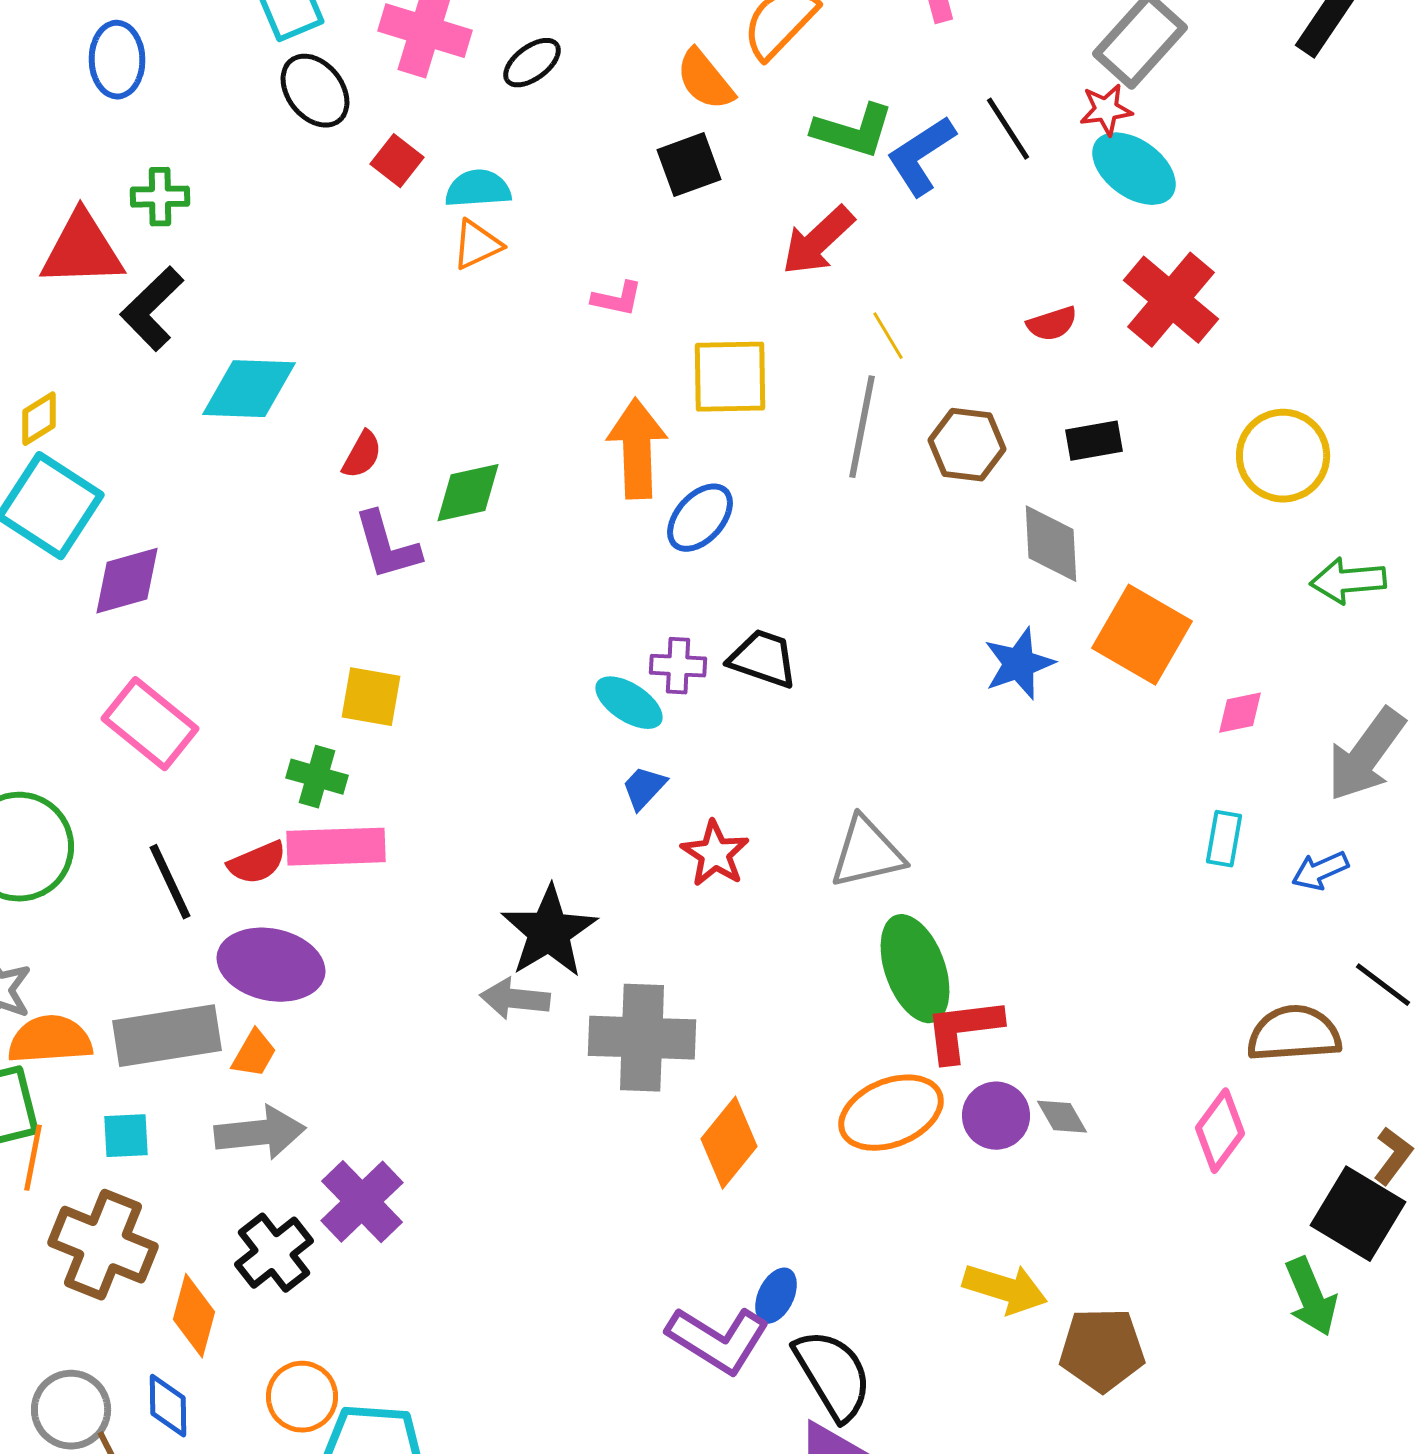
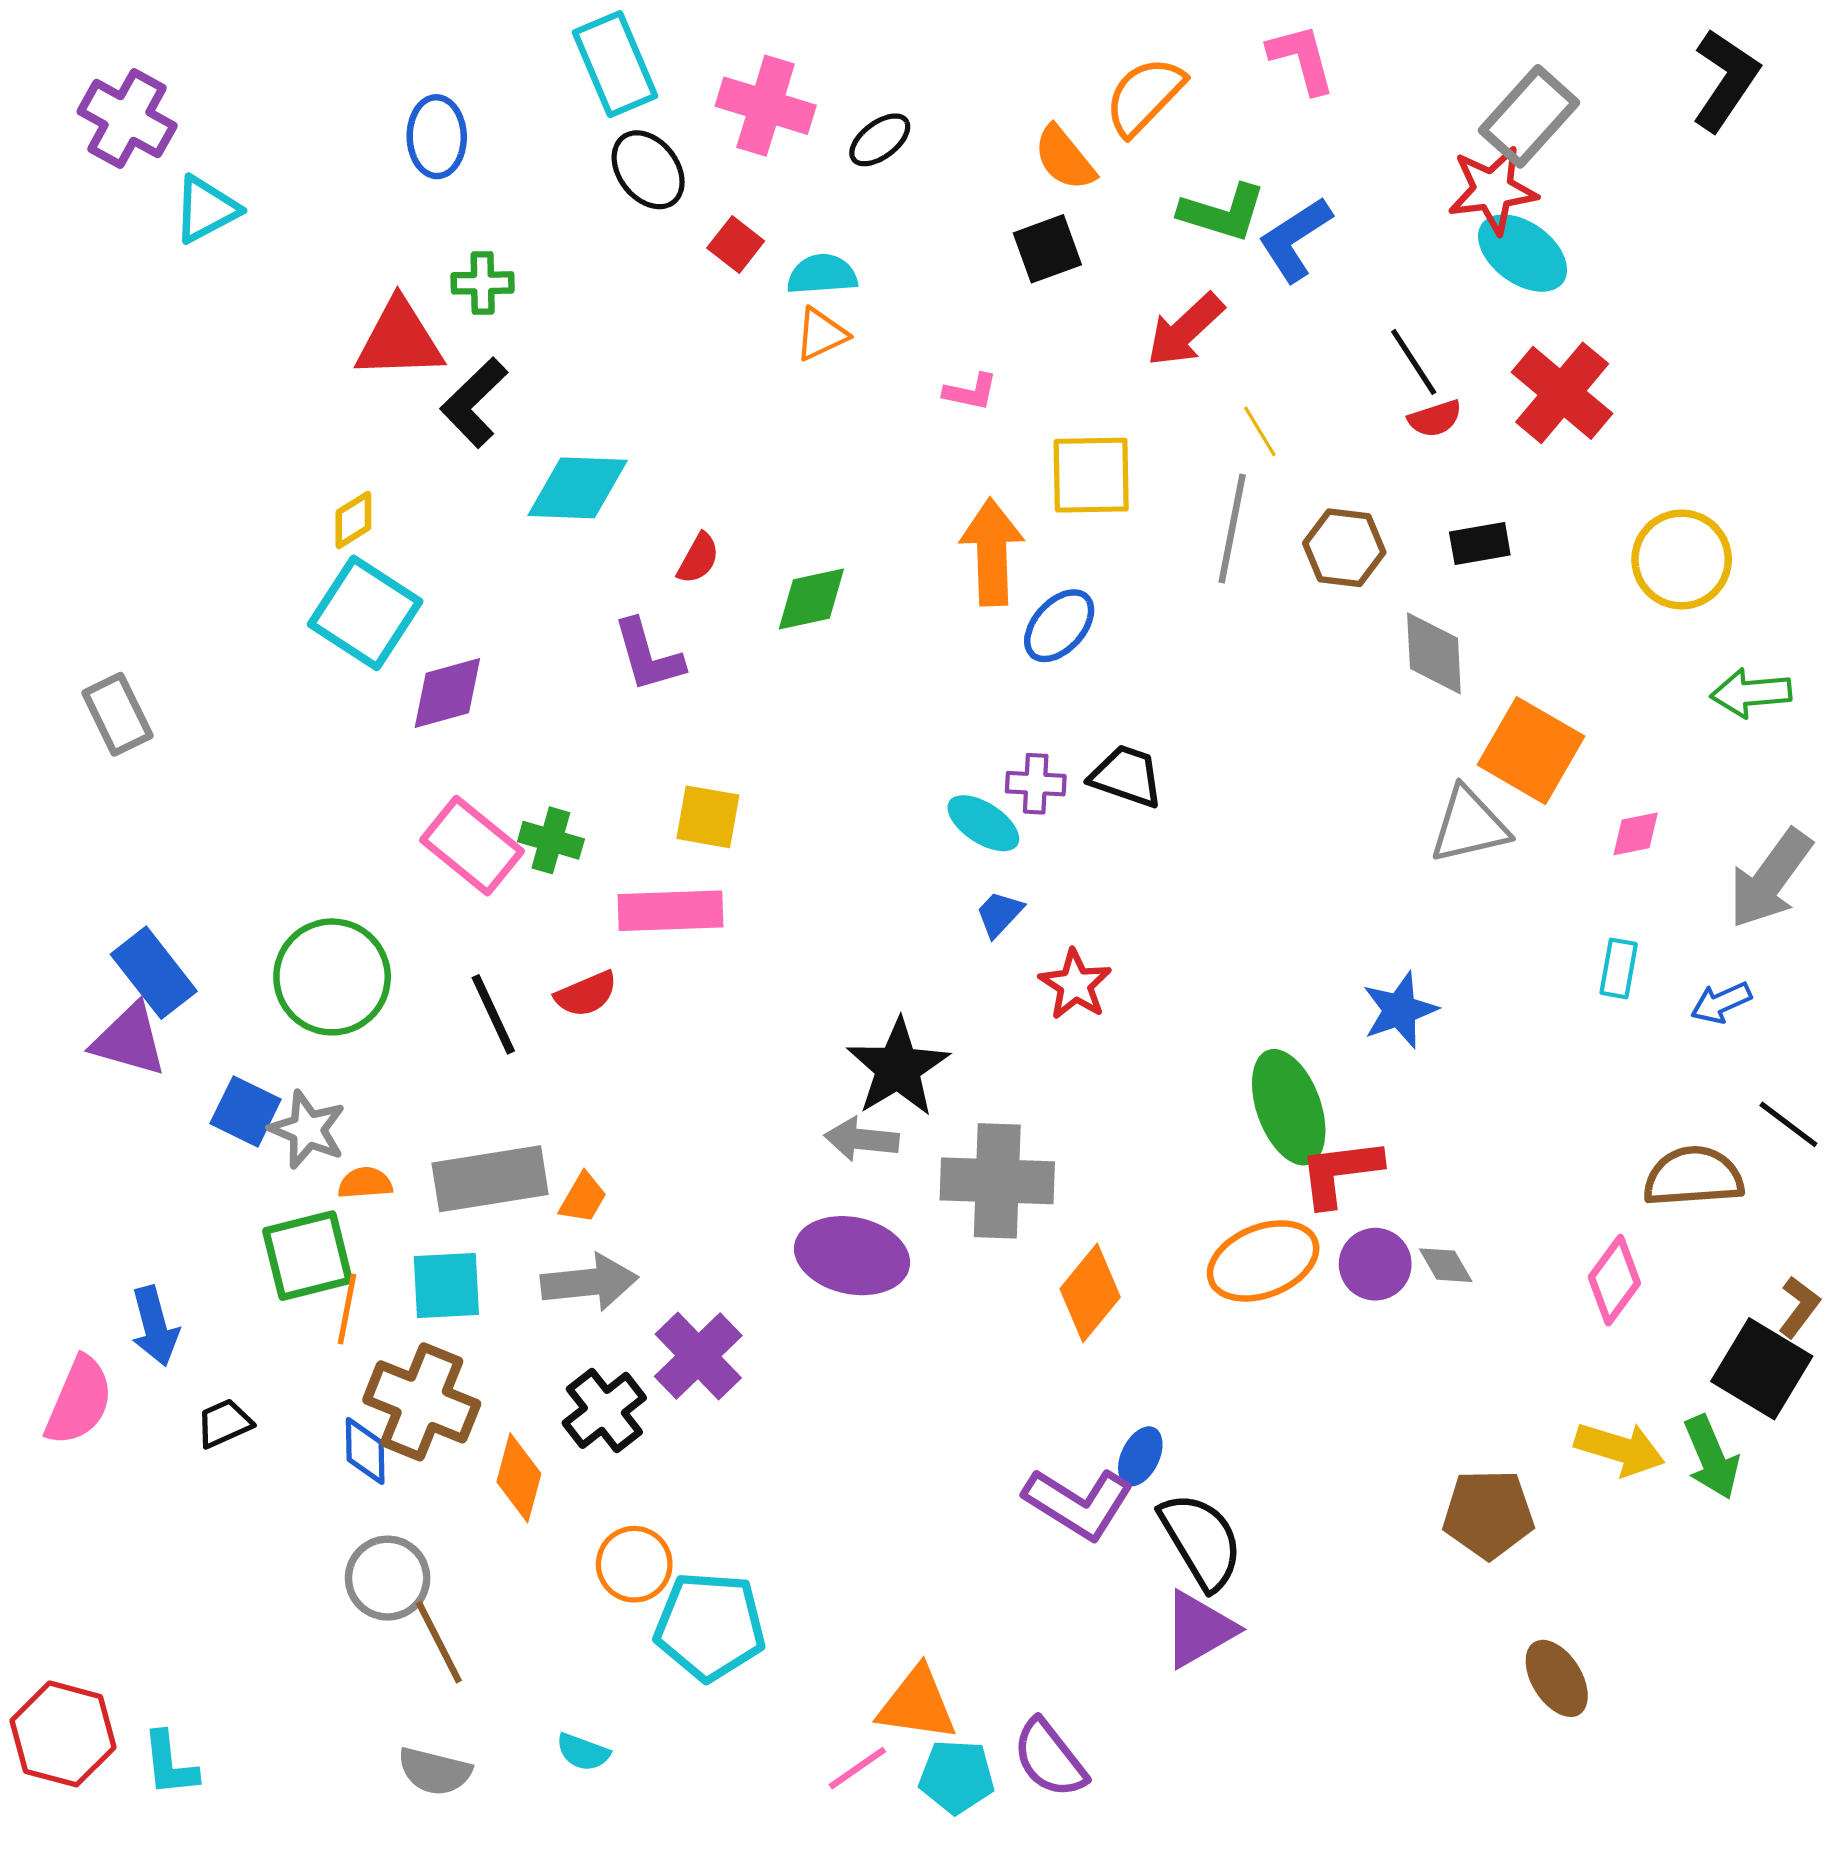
red star: (1106, 110) -> (1493, 190), size x1.6
black line: (1008, 129) -> (1414, 362), moved
purple L-shape: (387, 546) -> (648, 656), moved
blue star: (1019, 664) -> (1400, 1010), moved
green cross: (317, 777) -> (551, 840), moved
pink rectangle: (336, 847) -> (671, 911), moved
gray triangle: (867, 853) -> (1469, 825), moved
purple ellipse: (271, 965) -> (852, 1256), moved
orange semicircle: (50, 1040) -> (365, 1183), size x0.6
cyan square: (126, 1136) -> (446, 1286), size x1.4
yellow arrow: (1005, 1289) -> (1620, 1449), moved
blue diamond: (168, 1406) -> (365, 1451), moved

